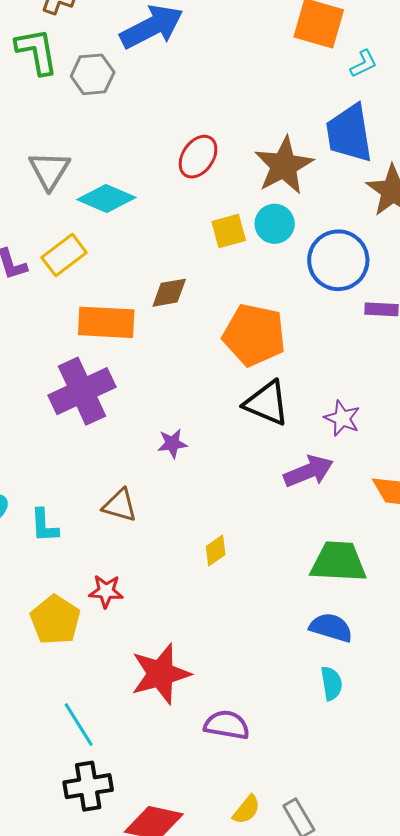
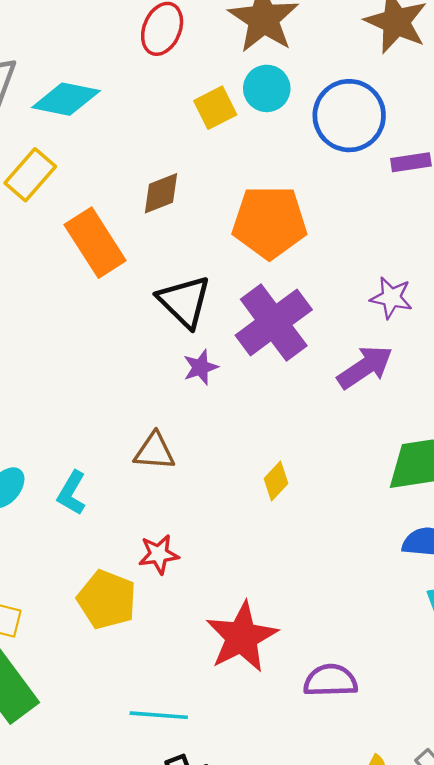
orange rectangle: (106, 322) -> (95, 243), turned 66
purple cross: (82, 391) -> (274, 322), moved
black triangle: (267, 403) -> (184, 301), moved, turned 33
cyan L-shape: (44, 526) -> (72, 493), turned 45
cyan line: (79, 725) -> (159, 715), turned -42

